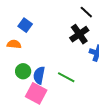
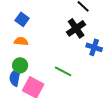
orange semicircle: (14, 44) -> (21, 41), moved
blue semicircle: (39, 75) -> (15, 77), moved

